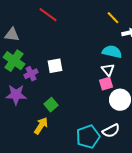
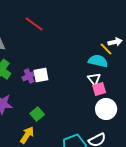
yellow line: (113, 18) -> (106, 49), moved
purple cross: (31, 74) -> (29, 76), moved
pink square: (106, 84) -> (99, 89), moved

